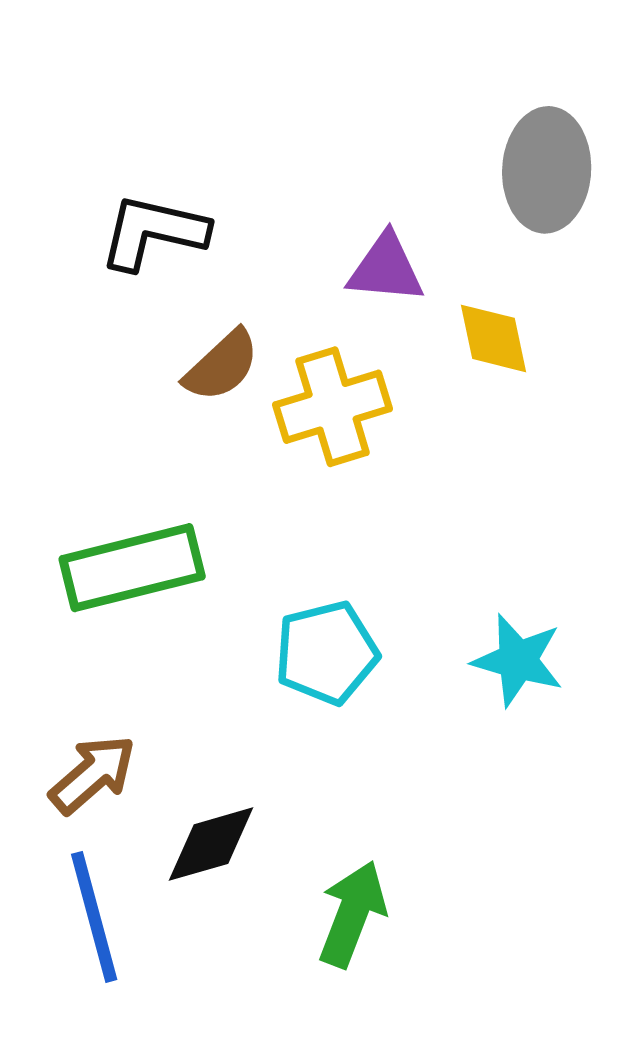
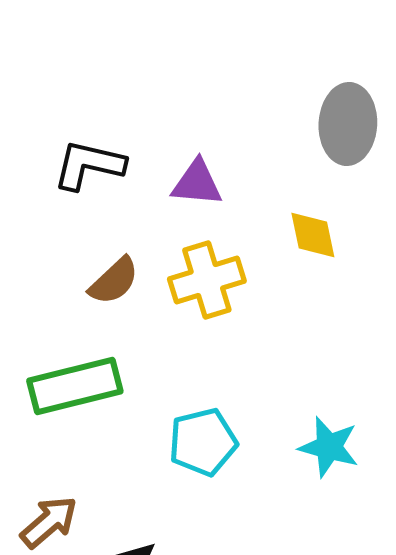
purple triangle: (386, 269) -> (197, 183), moved
brown semicircle: (222, 366) -> (114, 281), moved

